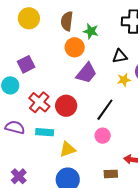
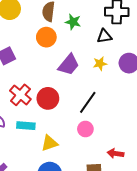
orange circle: (75, 47) -> (46, 37), moved
black triangle: (120, 56) -> (104, 36), moved
yellow star: (124, 80) -> (100, 64), moved

